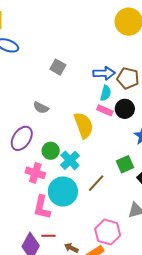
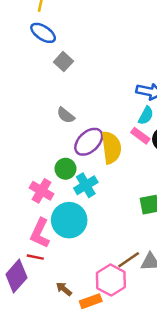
gray square: (58, 67) -> (63, 62), moved
purple ellipse: (22, 138) -> (89, 142), moved
brown line: (96, 183) -> (129, 260), moved
red line: (49, 236) -> (35, 257), moved

